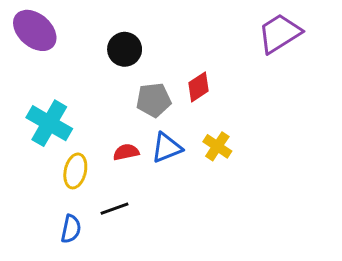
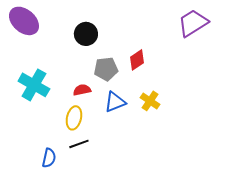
red semicircle: (126, 152) -> (82, 90), moved
yellow ellipse: (75, 171) -> (74, 118), moved

